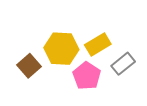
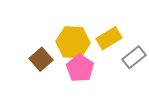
pink pentagon: (87, 76) -> (80, 68), moved

